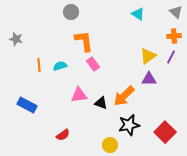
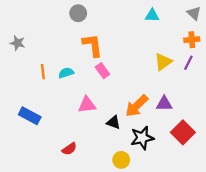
cyan triangle: (138, 14) -> (152, 15), turned -32
purple triangle: (149, 79) -> (164, 104), moved
black triangle: (101, 103) -> (113, 122), moved
red square: (165, 132) -> (183, 132), moved

